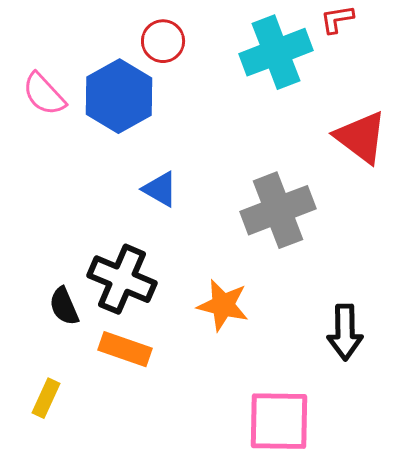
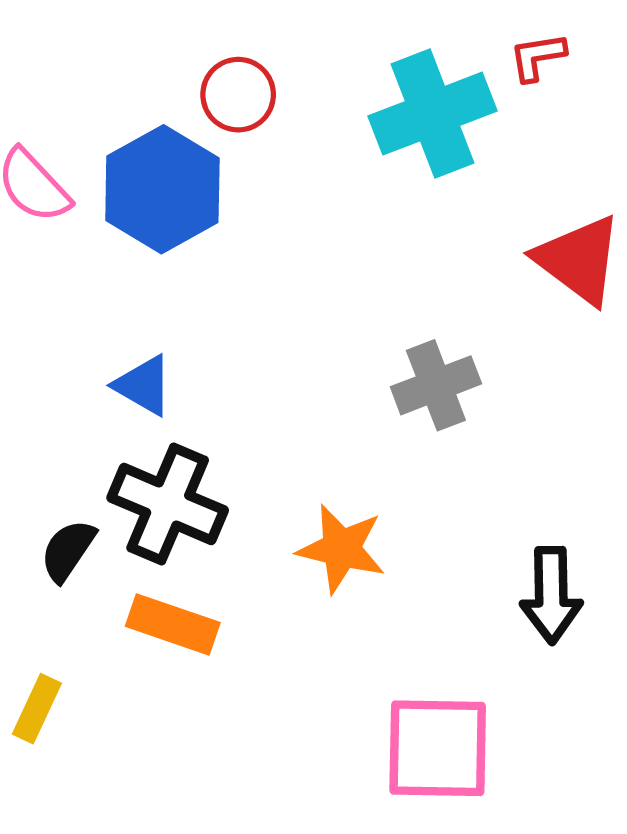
blue triangle: (160, 189) -> (144, 385), moved
gray cross: (278, 210) -> (436, 385), size x0.7
black semicircle: (64, 306) -> (68, 550), turned 57

